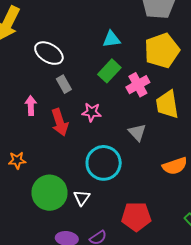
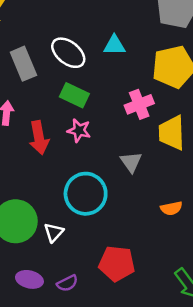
white ellipse: (49, 53) -> (68, 53), moved
green rectangle: (109, 71) -> (74, 95), moved, turned 65
gray rectangle: (64, 84) -> (23, 64), moved, size x1.5
orange semicircle: (175, 166) -> (171, 208), size x0.7

